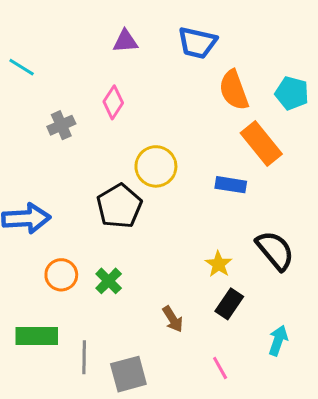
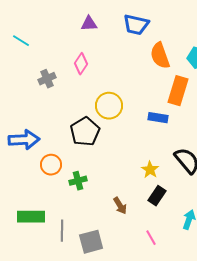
orange rectangle: (261, 144) -> (178, 91), turned 56
orange circle: (61, 275) -> (51, 165), moved
green cross: (109, 281) -> (78, 181), turned 30

